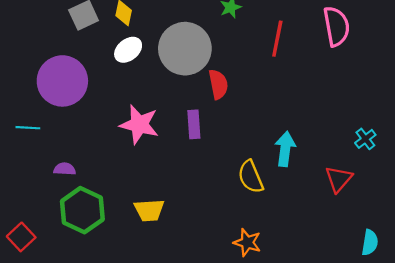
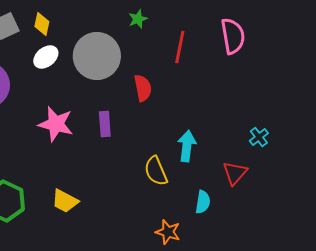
red semicircle: (218, 84) -> (143, 88), moved
yellow trapezoid: (149, 210) -> (65, 201), turned 32
orange star: (247, 242) -> (168, 232), moved
cyan semicircle: (370, 242) -> (203, 202), moved

